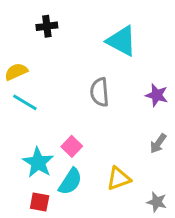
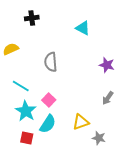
cyan triangle: (122, 41) -> (83, 28), size x0.7
gray semicircle: (100, 92) -> (51, 62), moved
cyan line: (25, 102) -> (21, 86), moved
gray star: (157, 202) -> (99, 138), moved

